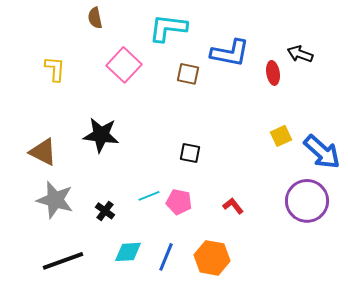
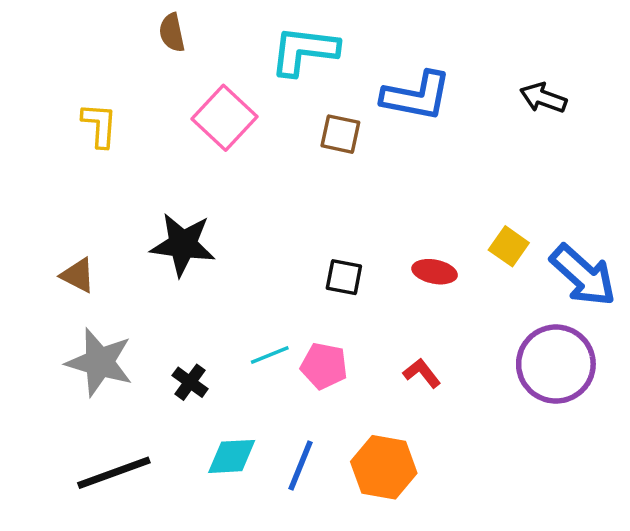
red ellipse: (273, 73) -> (435, 272), moved, turned -70
yellow square: (281, 136) -> (509, 246), turned -30
brown triangle: (43, 152) -> (78, 275), size x0.7

